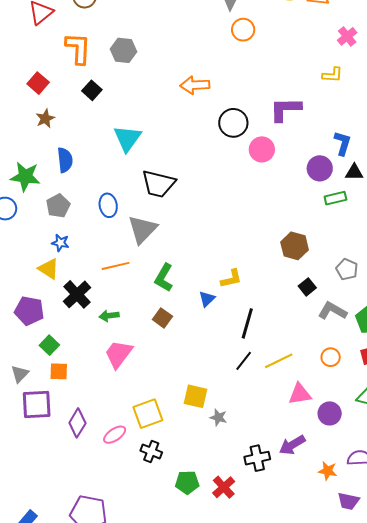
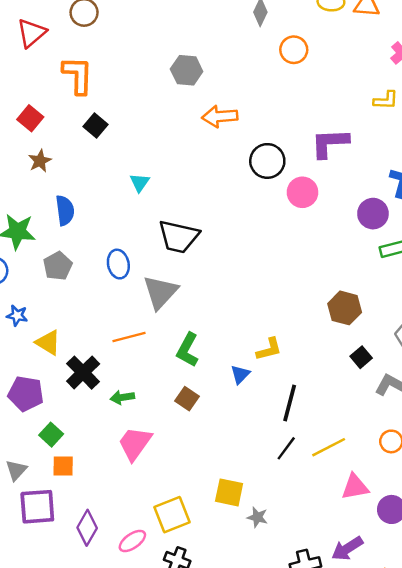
orange circle: (243, 30) -> (294, 50), moved
gray hexagon: (123, 50) -> (187, 70), moved
cyan triangle: (127, 138) -> (140, 183), size x0.6
blue star: (60, 243) -> (17, 316), moved

